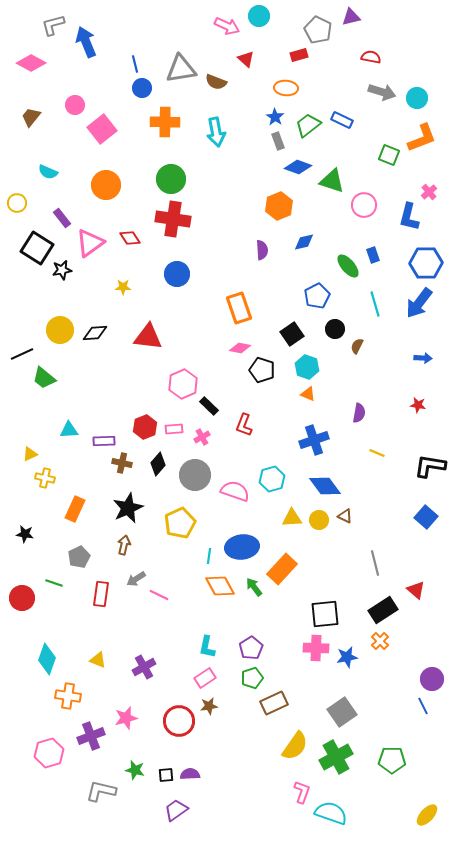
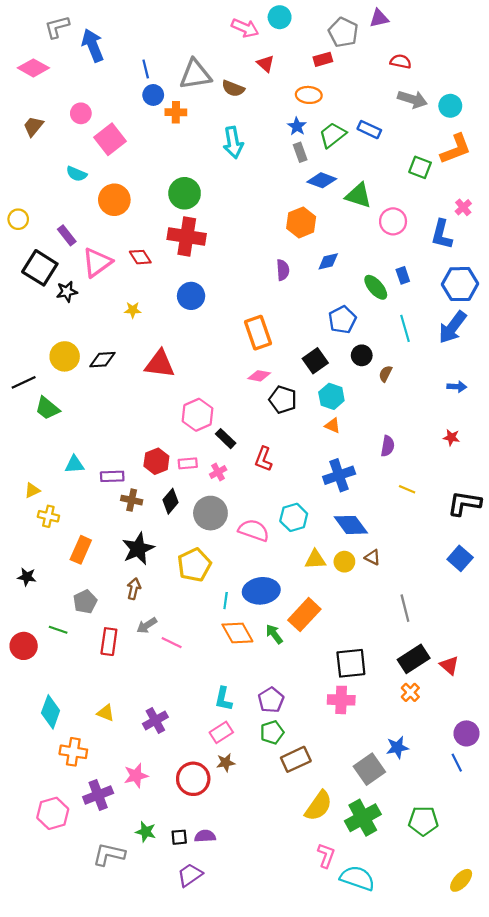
orange cross: (165, 122) -> (176, 112), moved, size x0.7
cyan semicircle: (48, 172) -> (77, 174), moved
red triangle: (416, 590) -> (449, 665), moved
blue star: (347, 657) -> (397, 747), moved

